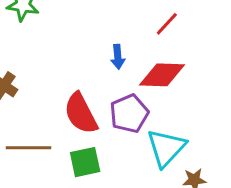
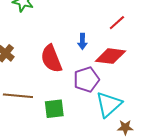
red semicircle: (81, 113) -> (51, 59), moved

